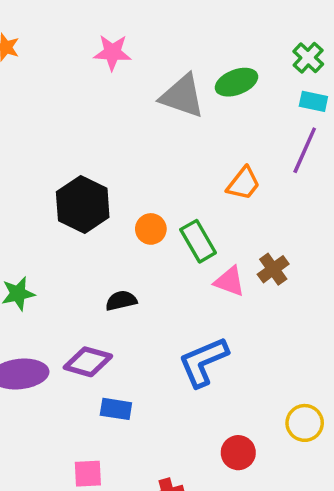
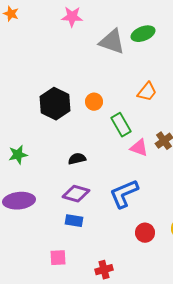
orange circle: (151, 229) -> (94, 102), moved
purple diamond: (88, 362) -> (76, 194), moved
red circle: (238, 453) -> (145, 233), moved

